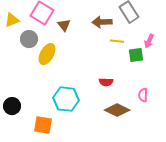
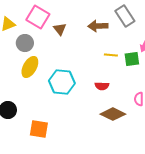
yellow line: (117, 41) -> (111, 55), moved
yellow ellipse: (47, 54) -> (30, 67), moved
cyan hexagon: (66, 99) -> (62, 82), moved

